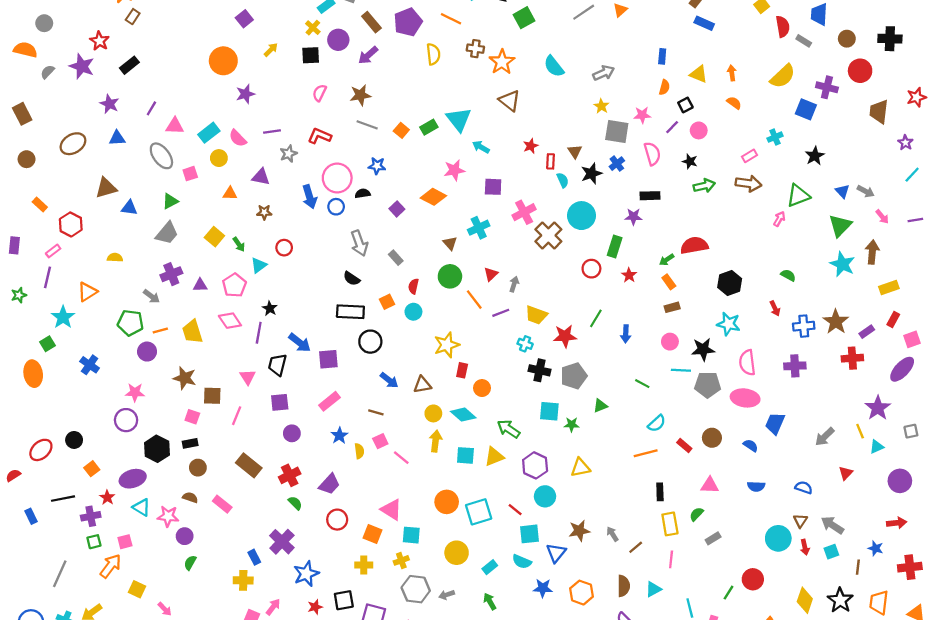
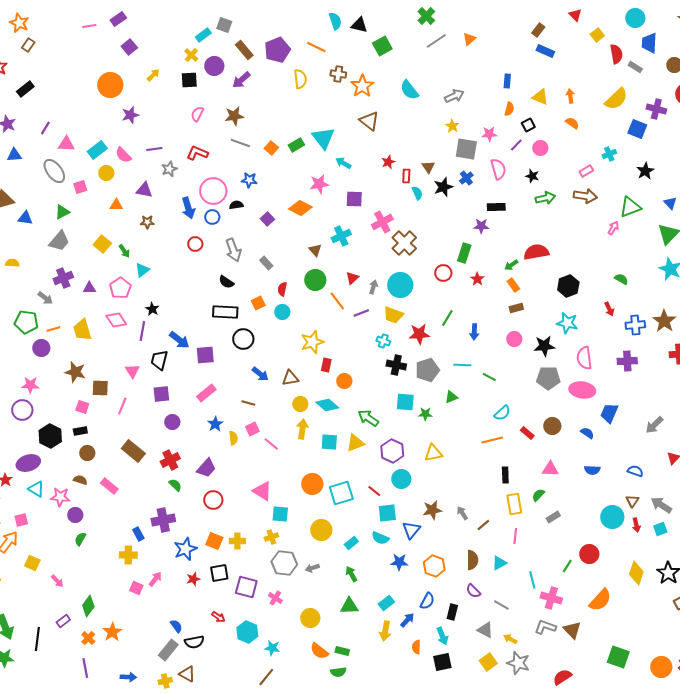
cyan circle: (581, 216) -> (400, 285), moved
red circle: (284, 248) -> (195, 244), moved
cyan line: (681, 370) -> (462, 365), moved
orange square: (373, 534) -> (214, 541), moved
purple cross: (282, 542) -> (163, 520), turned 35

